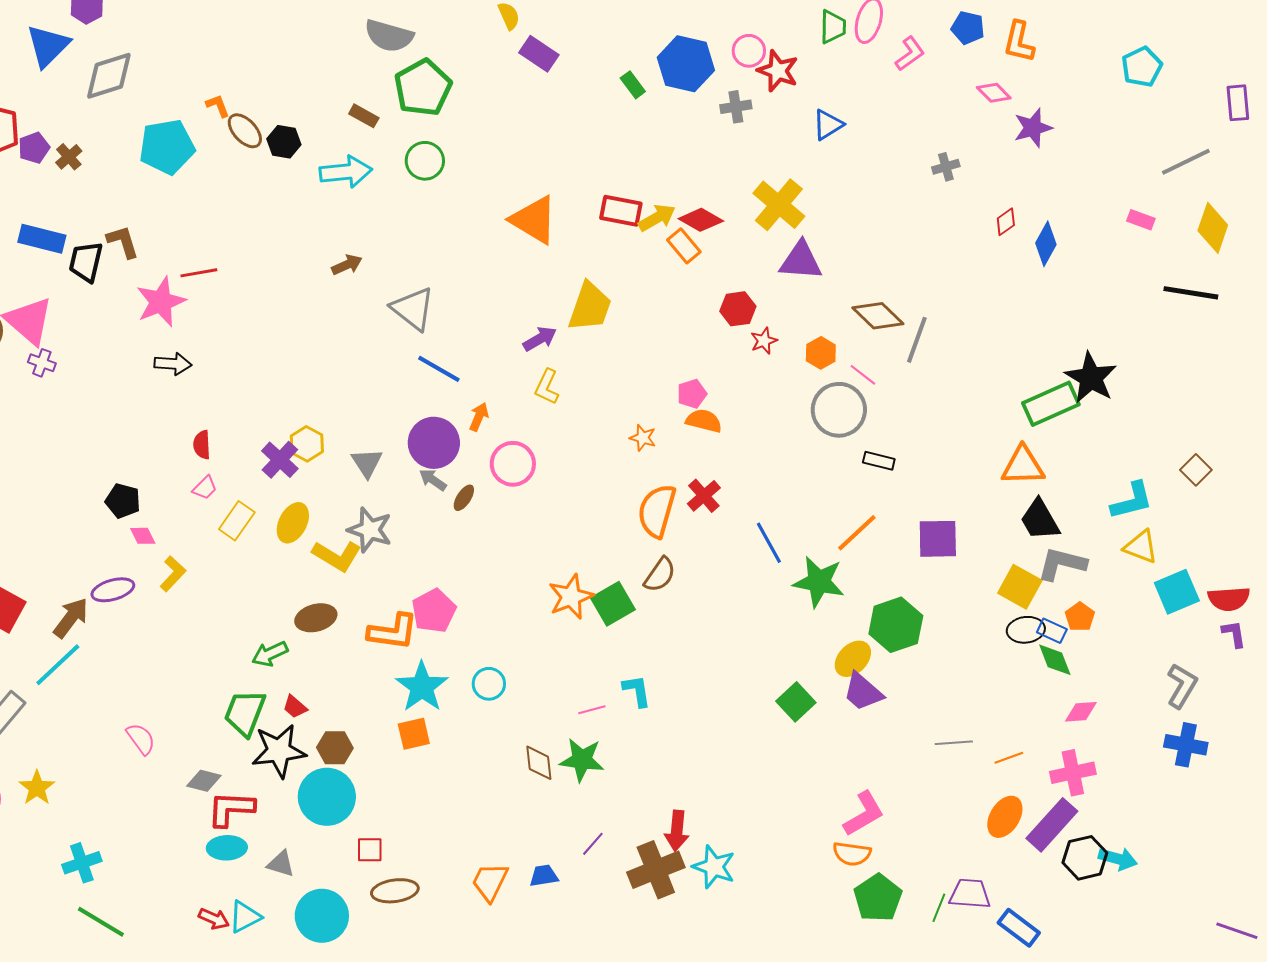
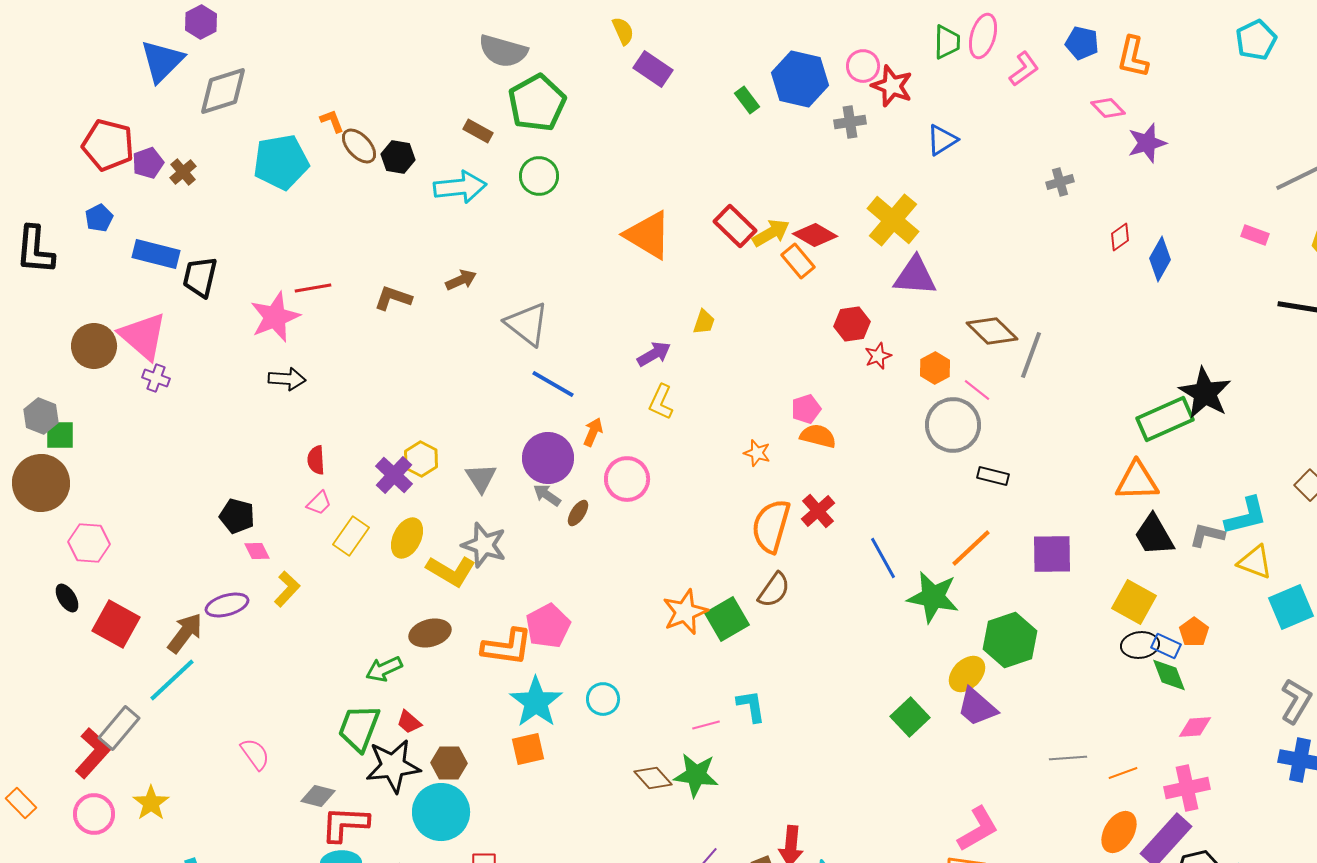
cyan pentagon: (1142, 67) -> (1256, 40), moved
red rectangle: (621, 211) -> (735, 226), turned 33
brown L-shape: (123, 242) -> (393, 298), moved, turned -54
yellow trapezoid: (590, 307) -> (704, 322), size x0.5
gray L-shape: (1062, 564) -> (1207, 535), moved, size x0.7
brown diamond: (539, 763) -> (653, 778), turned -36

